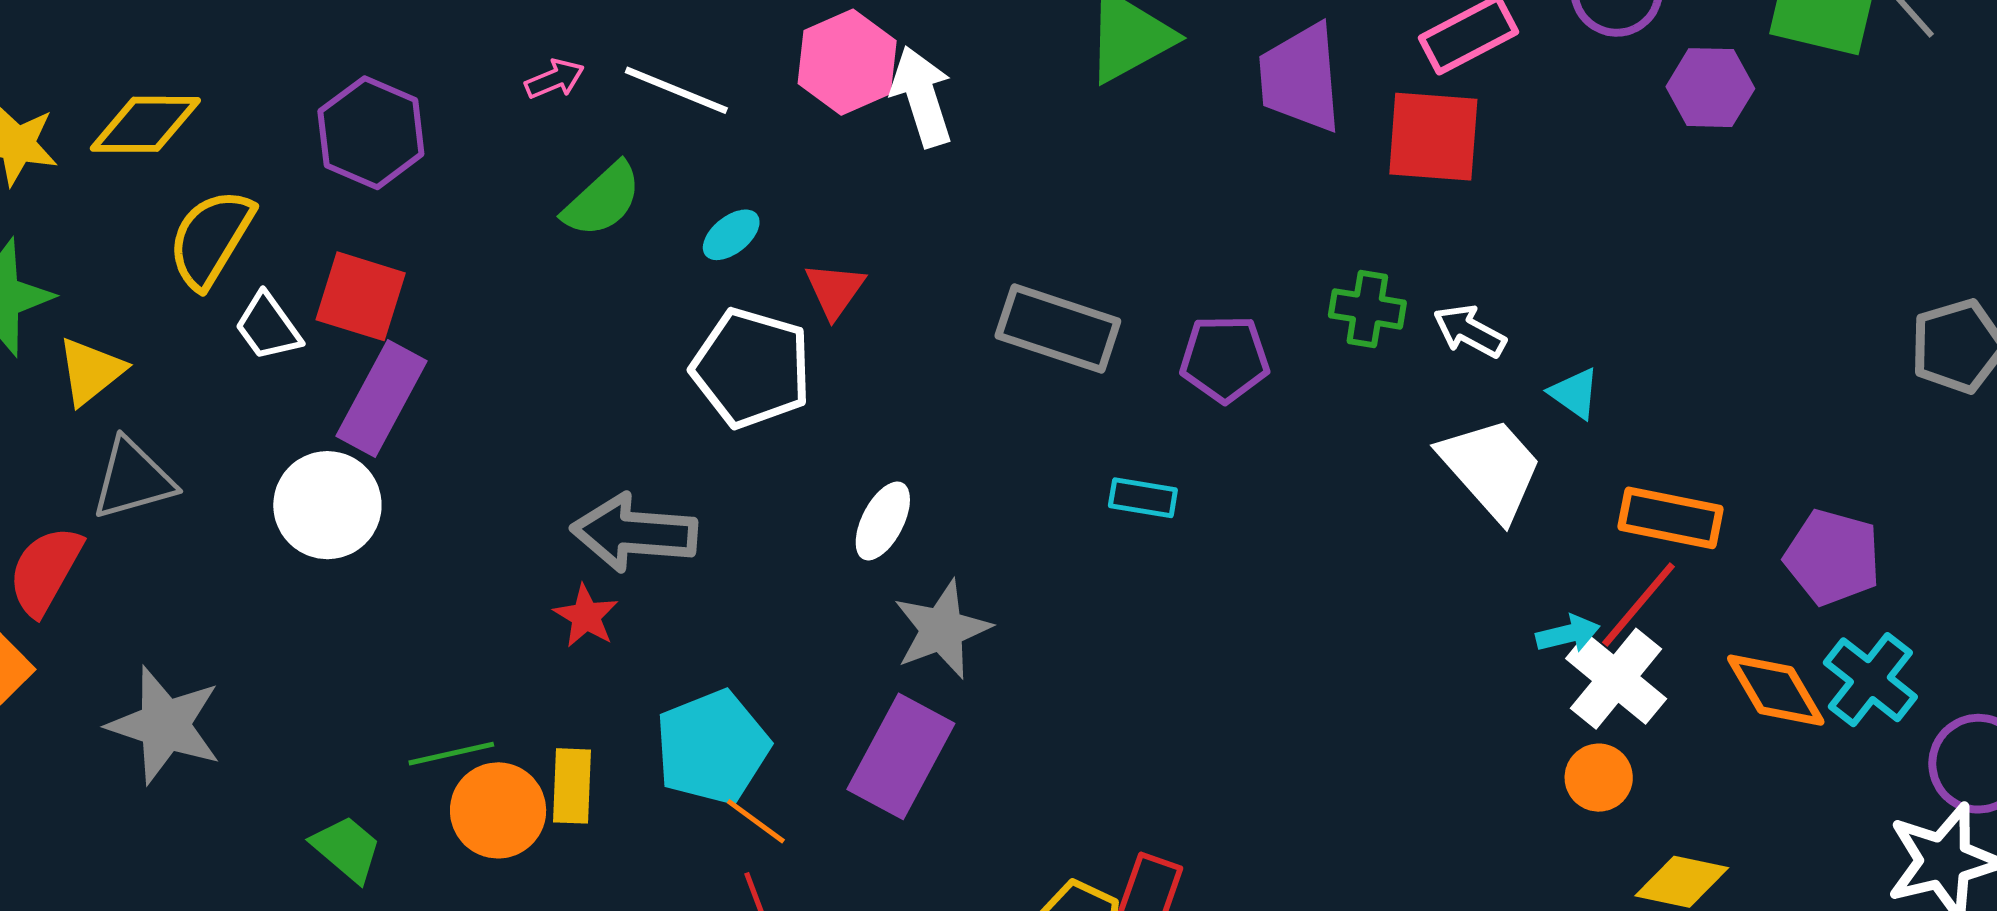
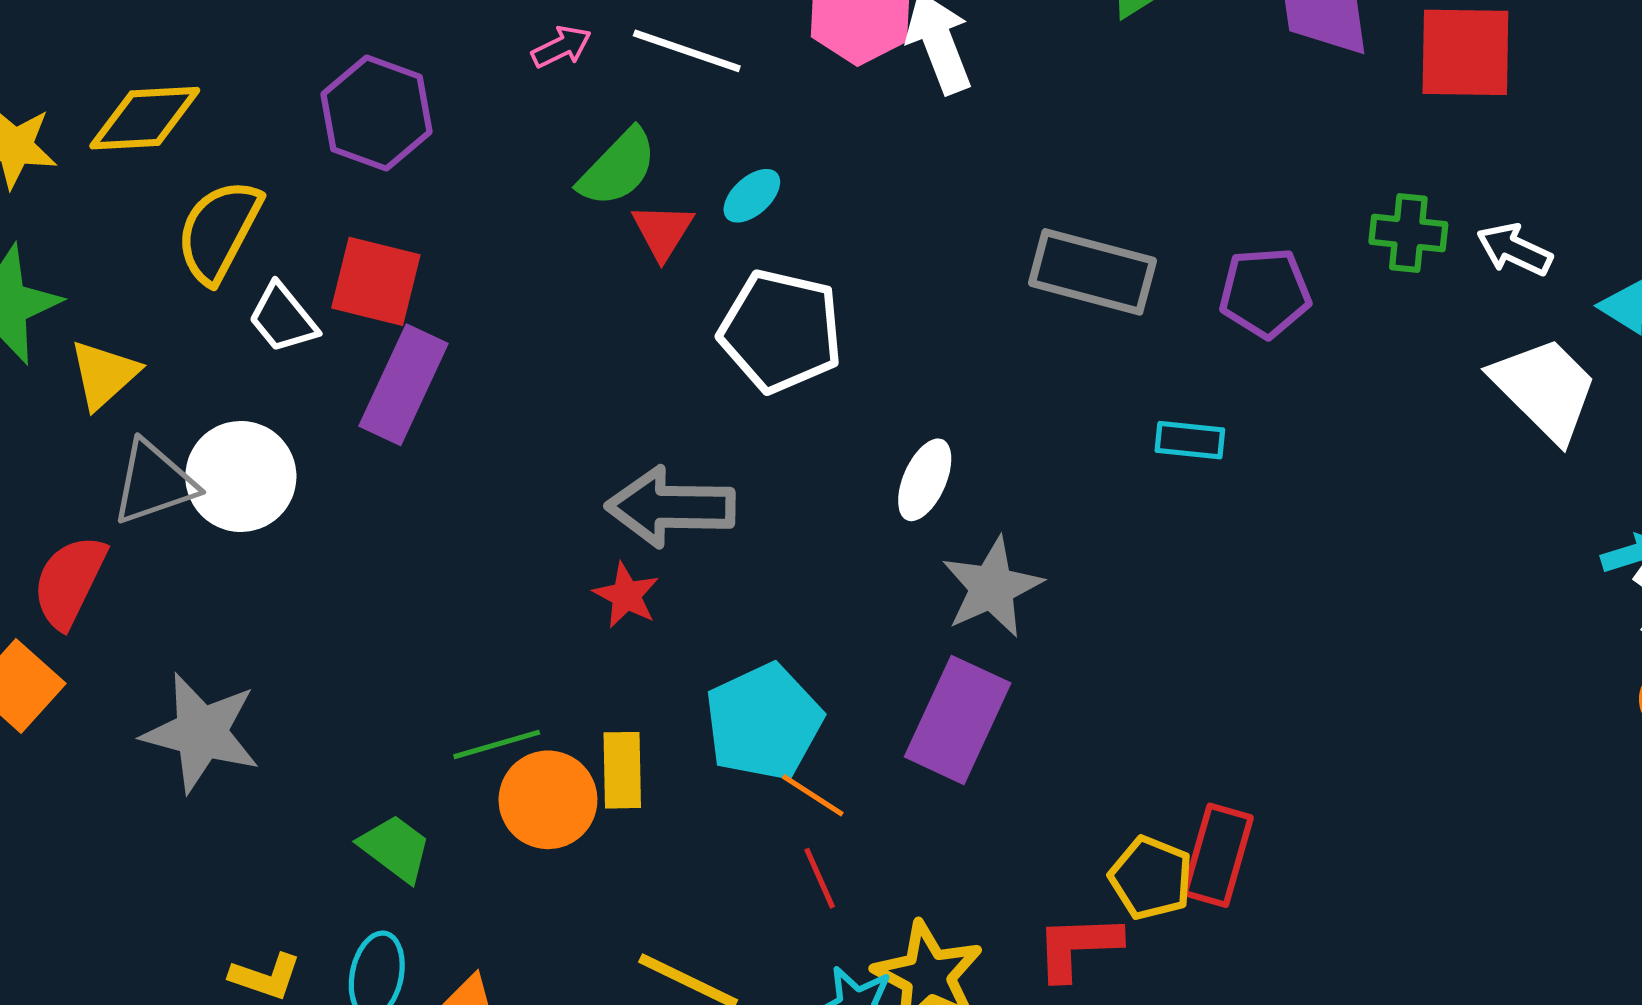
red triangle: (835, 290) -> (663, 231), moved
white circle: (327, 505) -> (241, 476), moved

